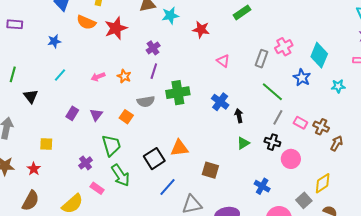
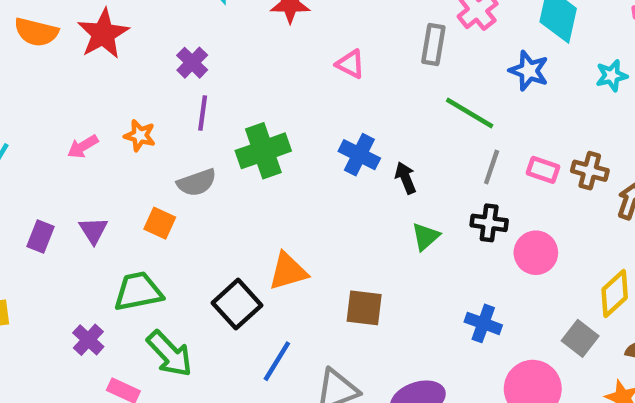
green trapezoid: (111, 145) -> (138, 292), turned -75

